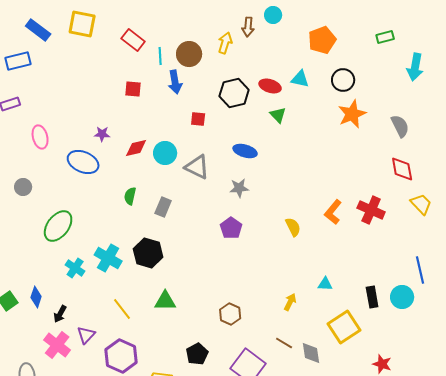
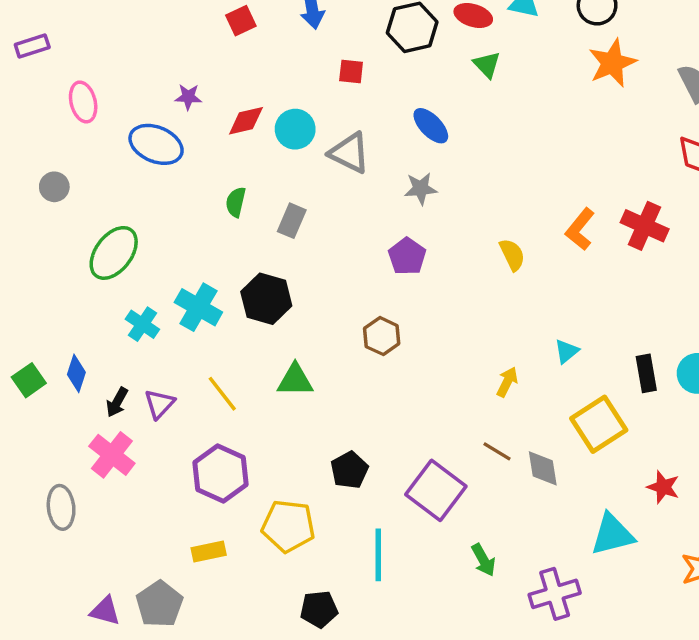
red square: (133, 89) -> (241, 21), turned -30
blue ellipse: (245, 151) -> (431, 126), turned 30
cyan triangle: (325, 284) -> (567, 351), turned -42
brown hexagon: (230, 314) -> (382, 336), moved
purple triangle: (86, 335) -> (159, 404), moved

